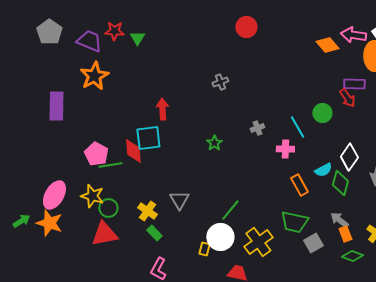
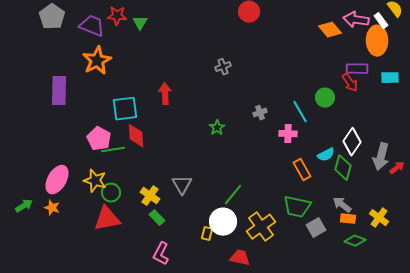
cyan square: (148, 138) -> (125, 109), moved
orange star: (49, 223) -> (52, 208), size x0.6
orange rectangle: (345, 234) -> (348, 219), turned -63

